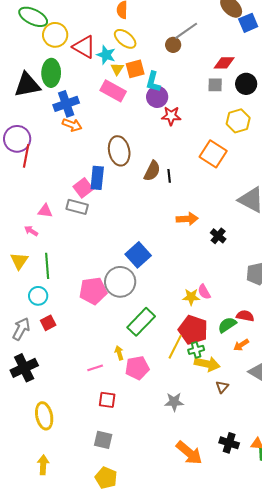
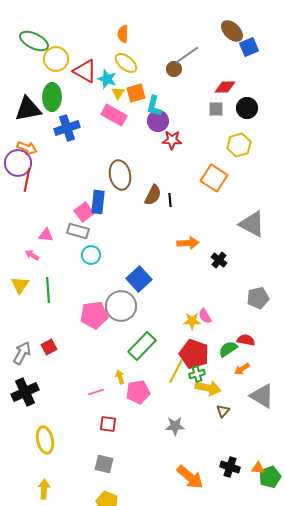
orange arrow: (72, 125) -> (27, 148), moved
cyan circle: (38, 296) -> (91, 255), moved

